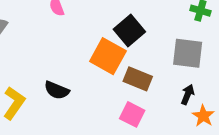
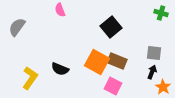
gray square: (188, 53) -> (154, 53), moved, size x0.7
orange square: (108, 56) -> (97, 62), moved

